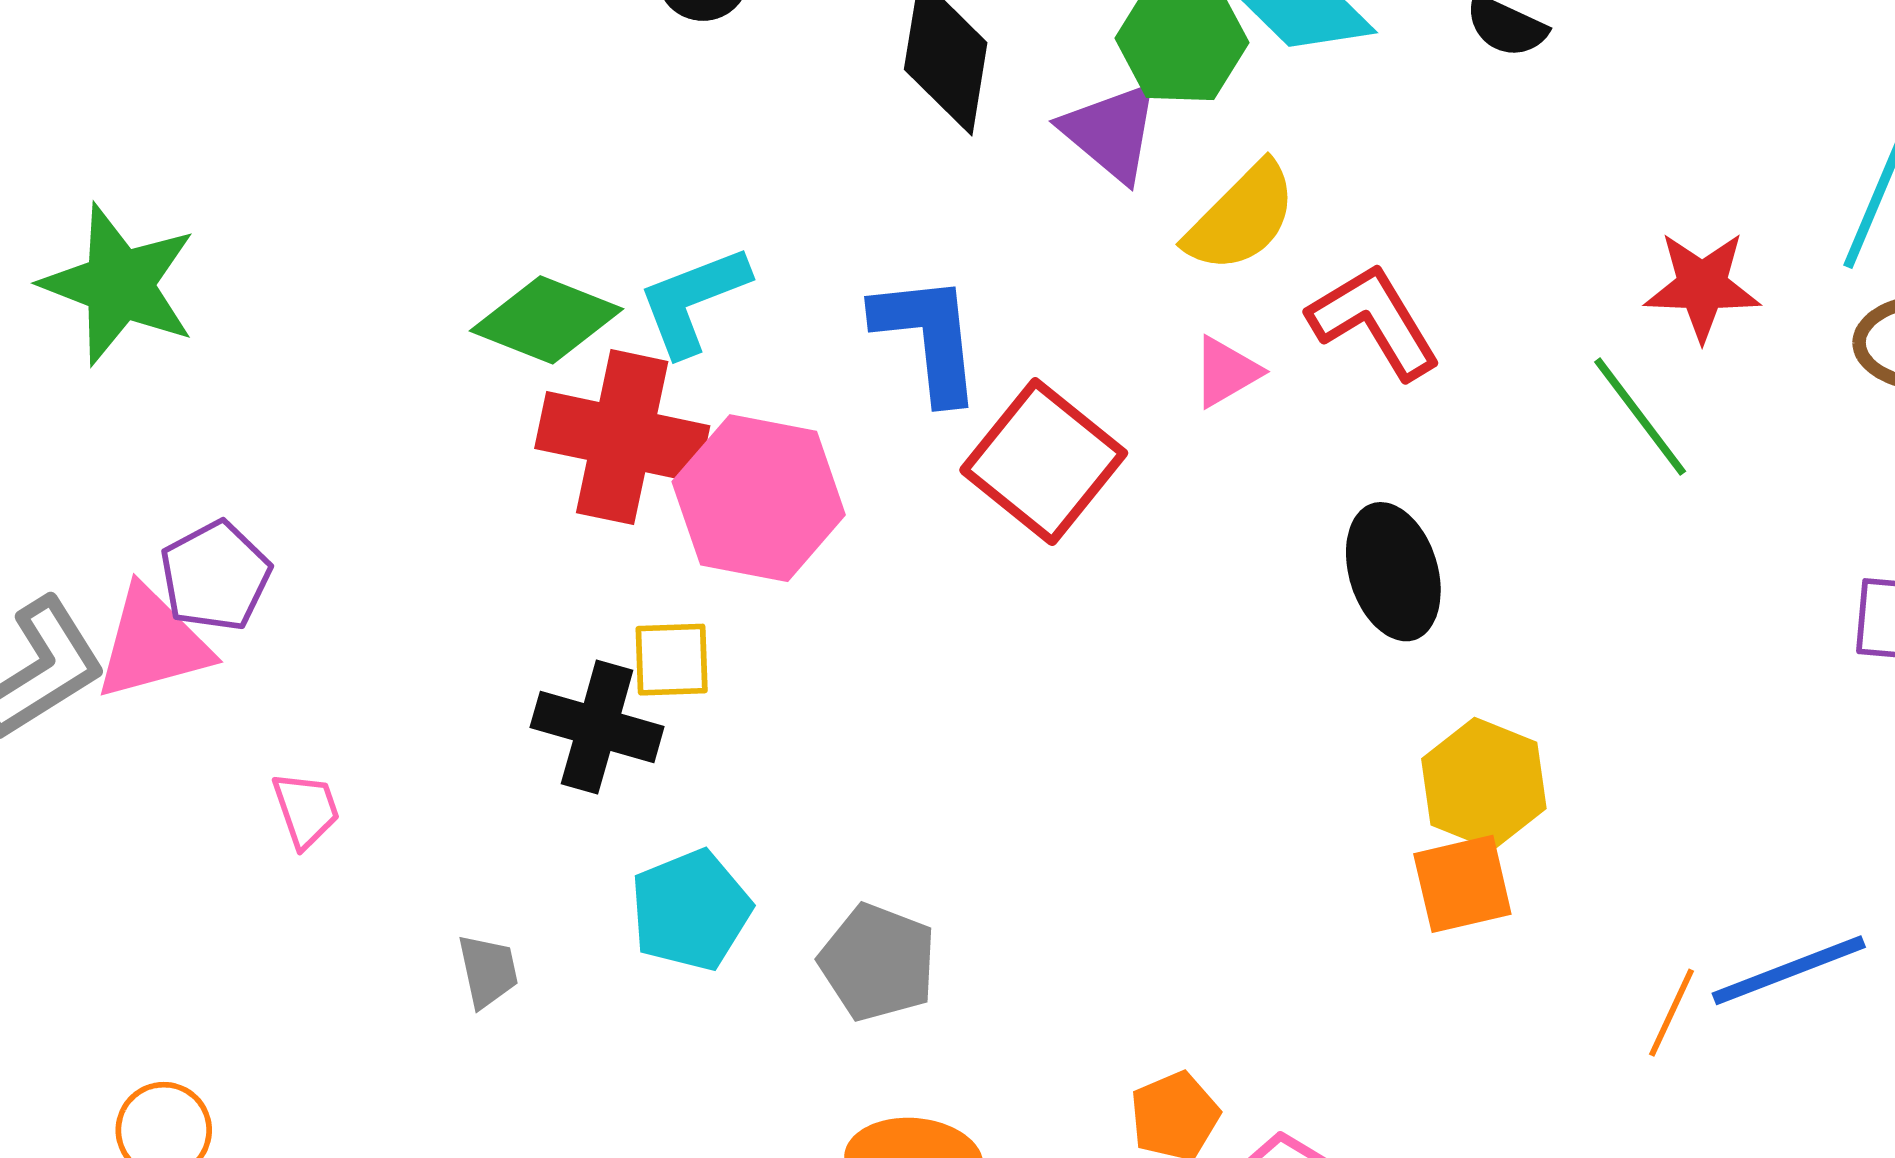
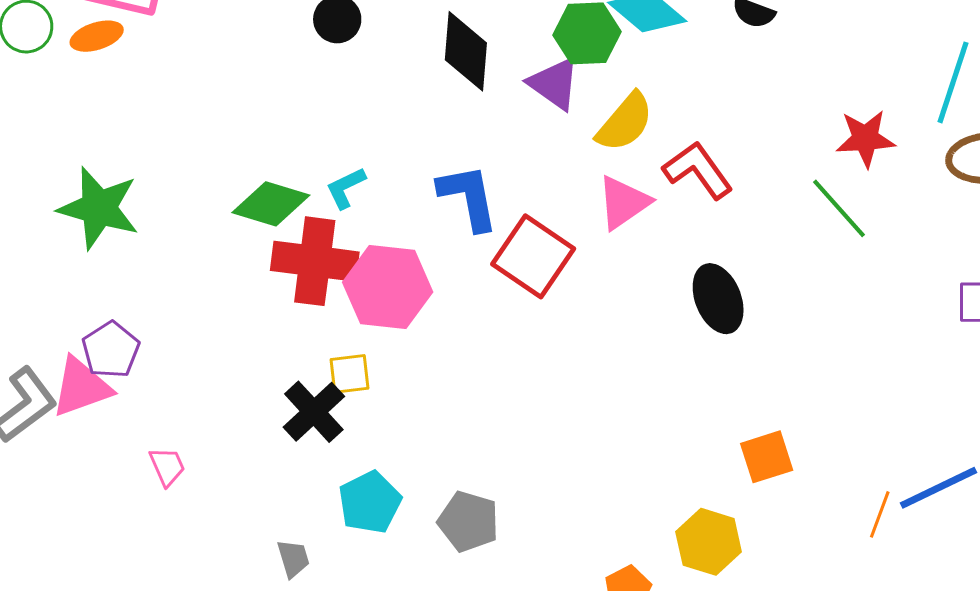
green star: (119, 285) -> (99, 208), moved
cyan L-shape: (693, 300) -> (346, 188), size x0.7
pink triangle: (1226, 372) -> (624, 202), size x1.5
black cross: (597, 727) -> (314, 412), turned 36
yellow hexagon: (1484, 784) -> (709, 542), moved
gray trapezoid: (488, 971) -> (293, 558), moved

